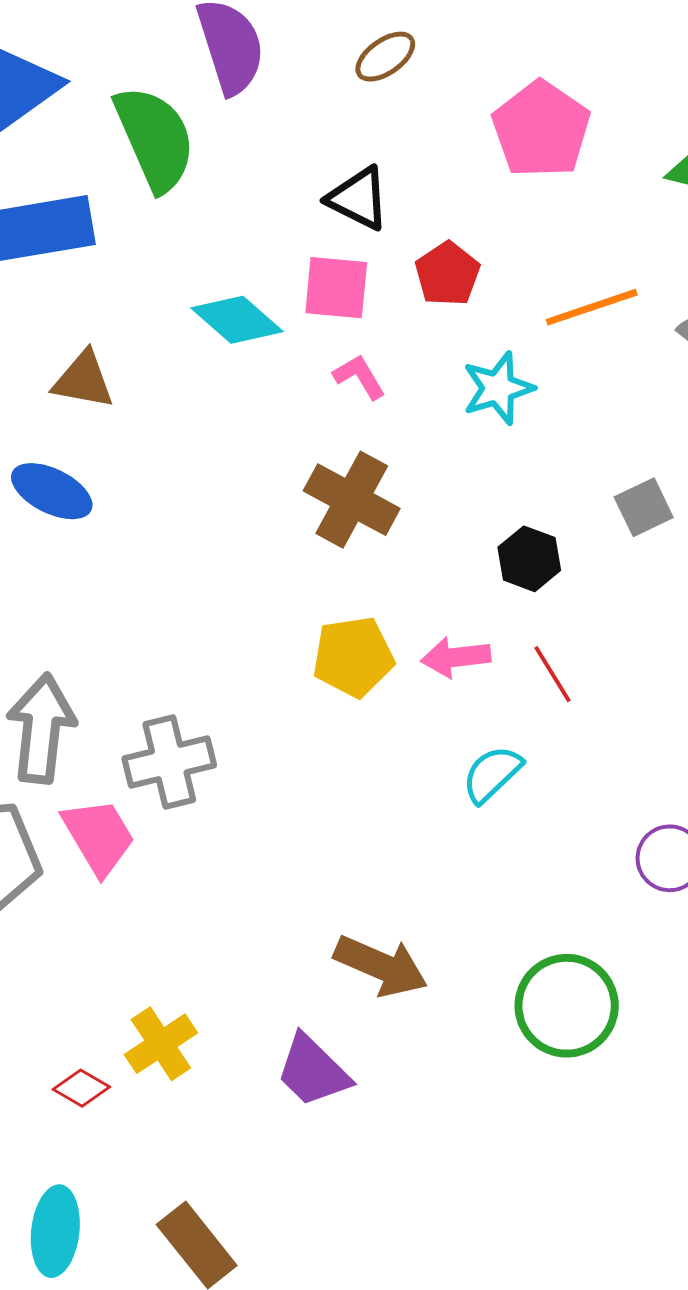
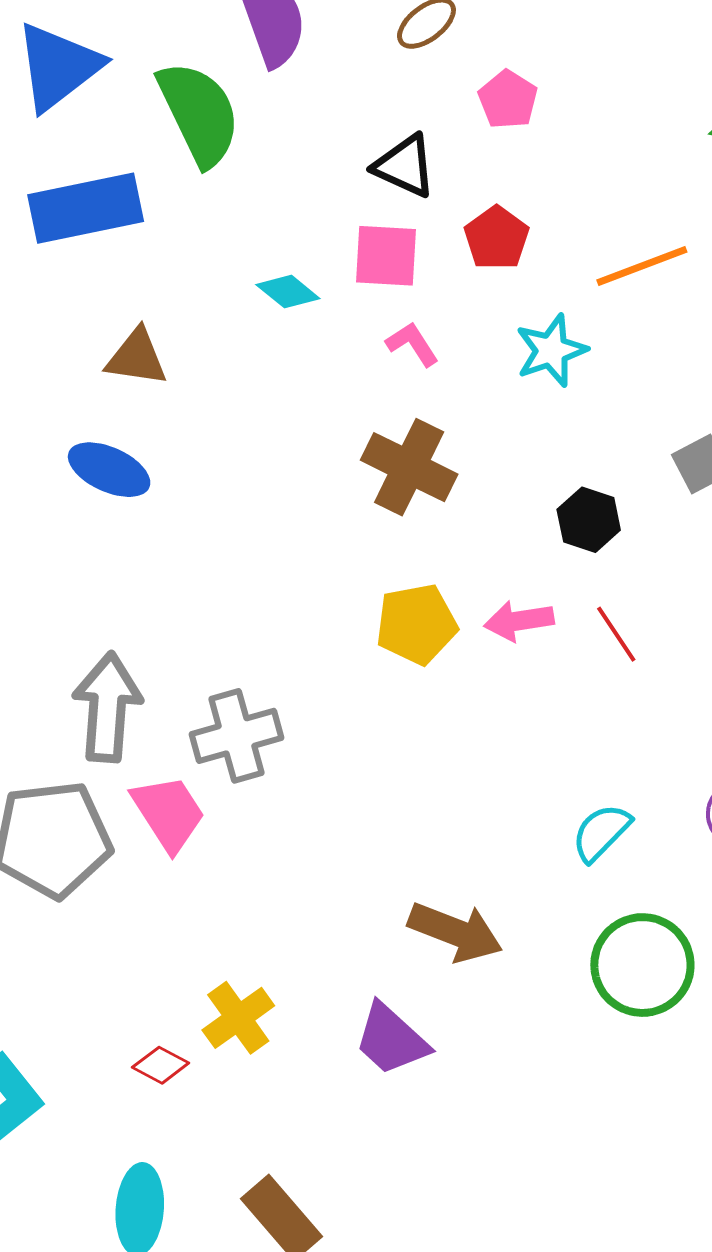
pink pentagon: (541, 129) -> (508, 99), moved, size x0.6
cyan diamond: (237, 320) -> (288, 292), size x0.7
cyan semicircle: (492, 774) -> (601, 833), moved

